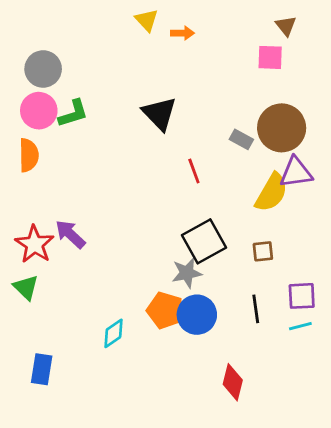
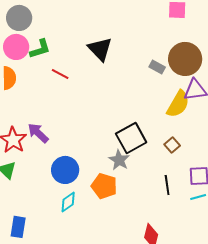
red line: (194, 171) -> (60, 74), moved, turned -42
brown square: (263, 251) -> (172, 145), turned -35
gray star: (187, 273) -> (119, 160), turned -30
blue circle: (197, 315) -> (65, 170), moved

